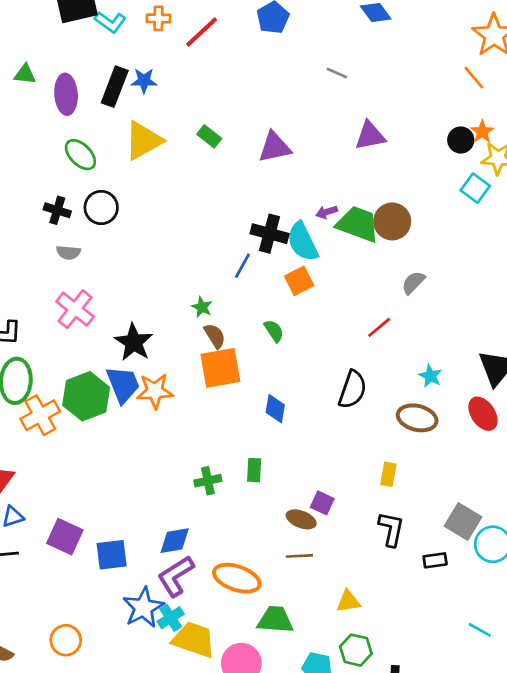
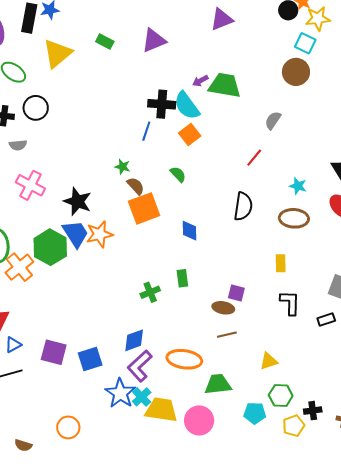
brown circle: (392, 221) -> (296, 72), moved

